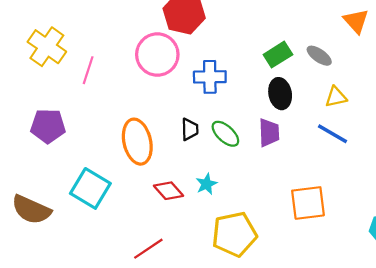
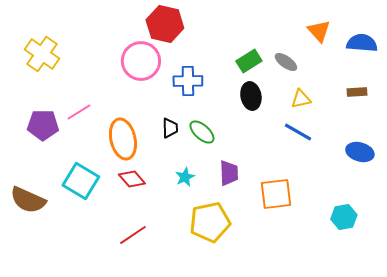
pink line: (88, 70) -> (79, 112), moved, turned 40
purple trapezoid: (269, 133) -> (229, 173), moved
red diamond: (169, 191) -> (132, 179), moved

